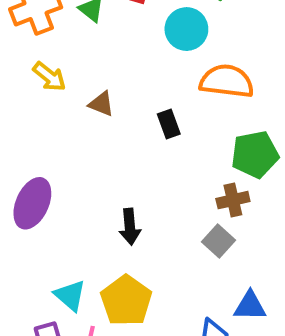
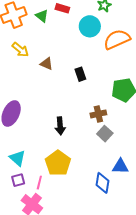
orange semicircle: (227, 81) -> (117, 39), moved, turned -32
brown cross: (233, 200) -> (98, 114), moved
cyan triangle: (70, 296) -> (17, 158), moved

